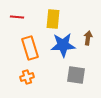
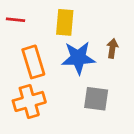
orange cross: (27, 77) -> (29, 101), size x1.6

